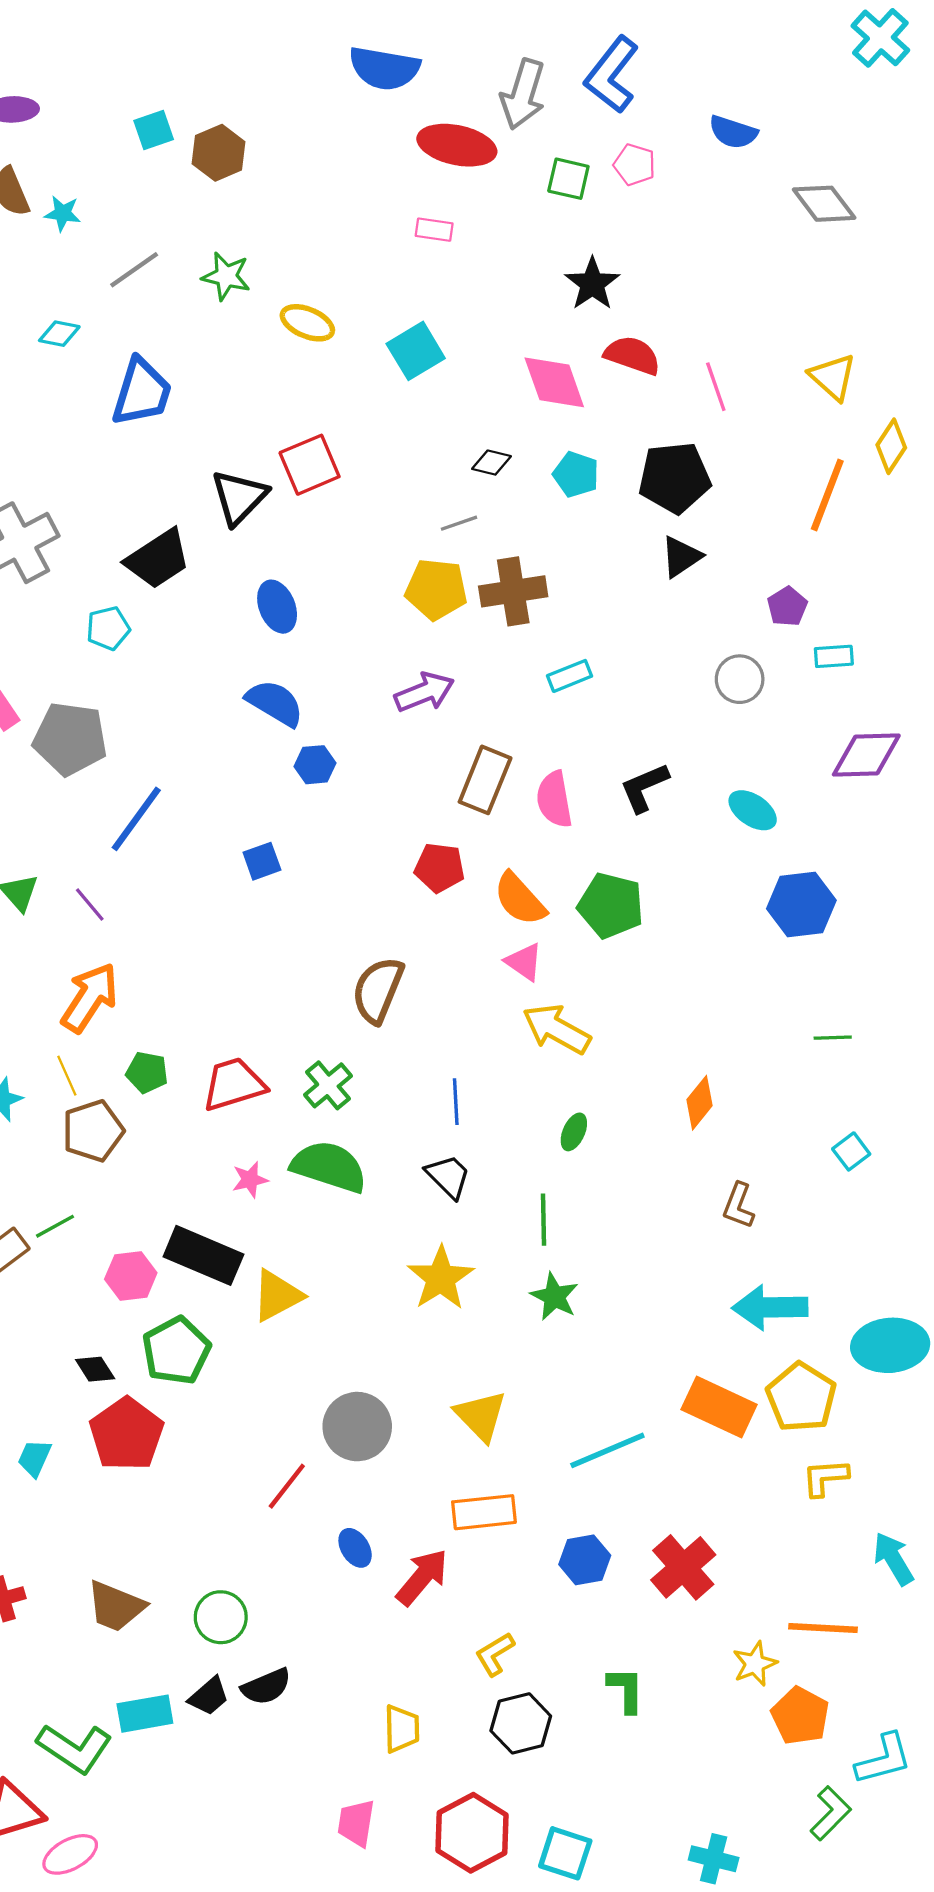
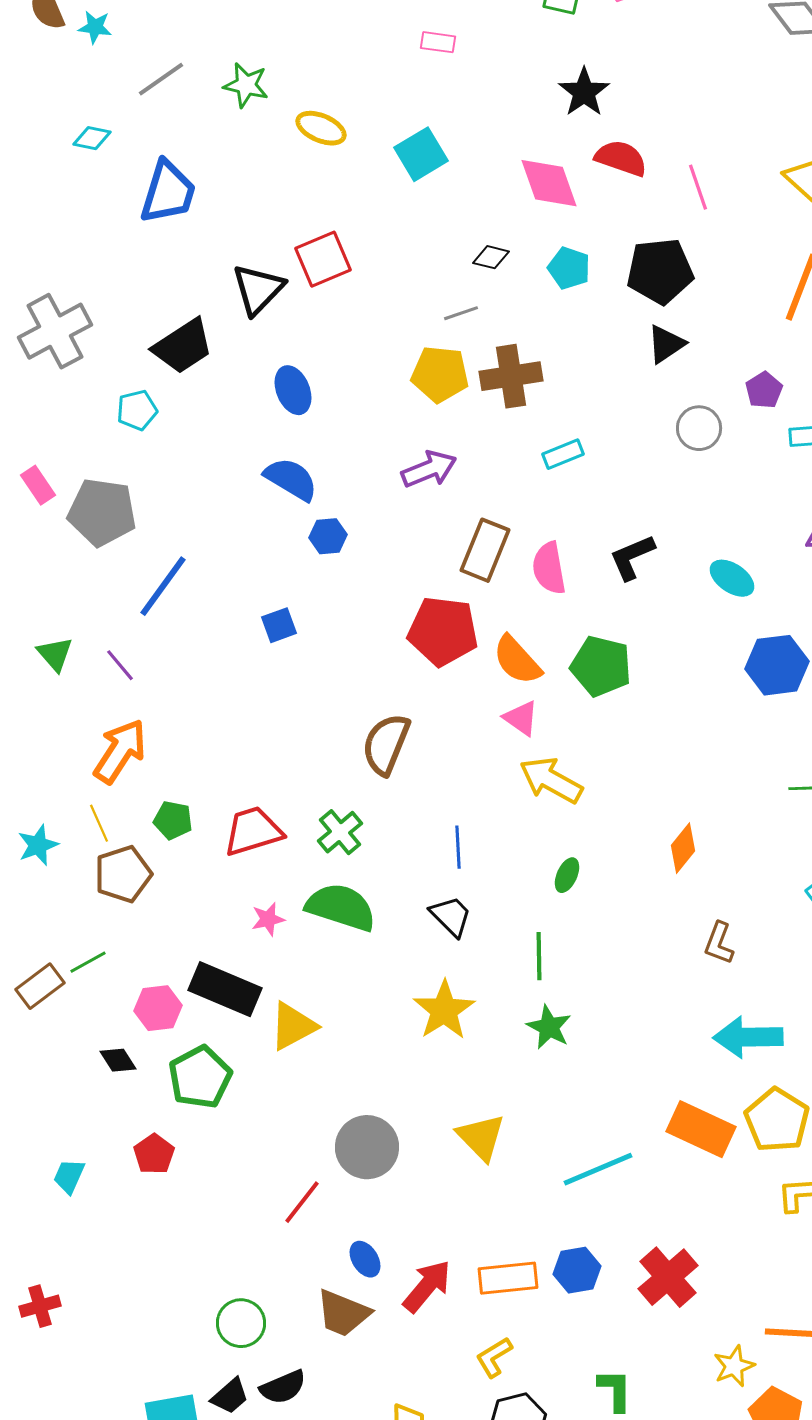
gray circle: (740, 679) -> (699, 428), moved
red pentagon: (440, 868) -> (443, 631), size x1.5
black diamond: (95, 1369) -> (118, 1060), moved
red pentagon: (126, 1434) -> (154, 1154), size x0.6
orange rectangle: (484, 1512) -> (508, 1278), moved
brown trapezoid: (116, 1606) -> (343, 1313), moved

